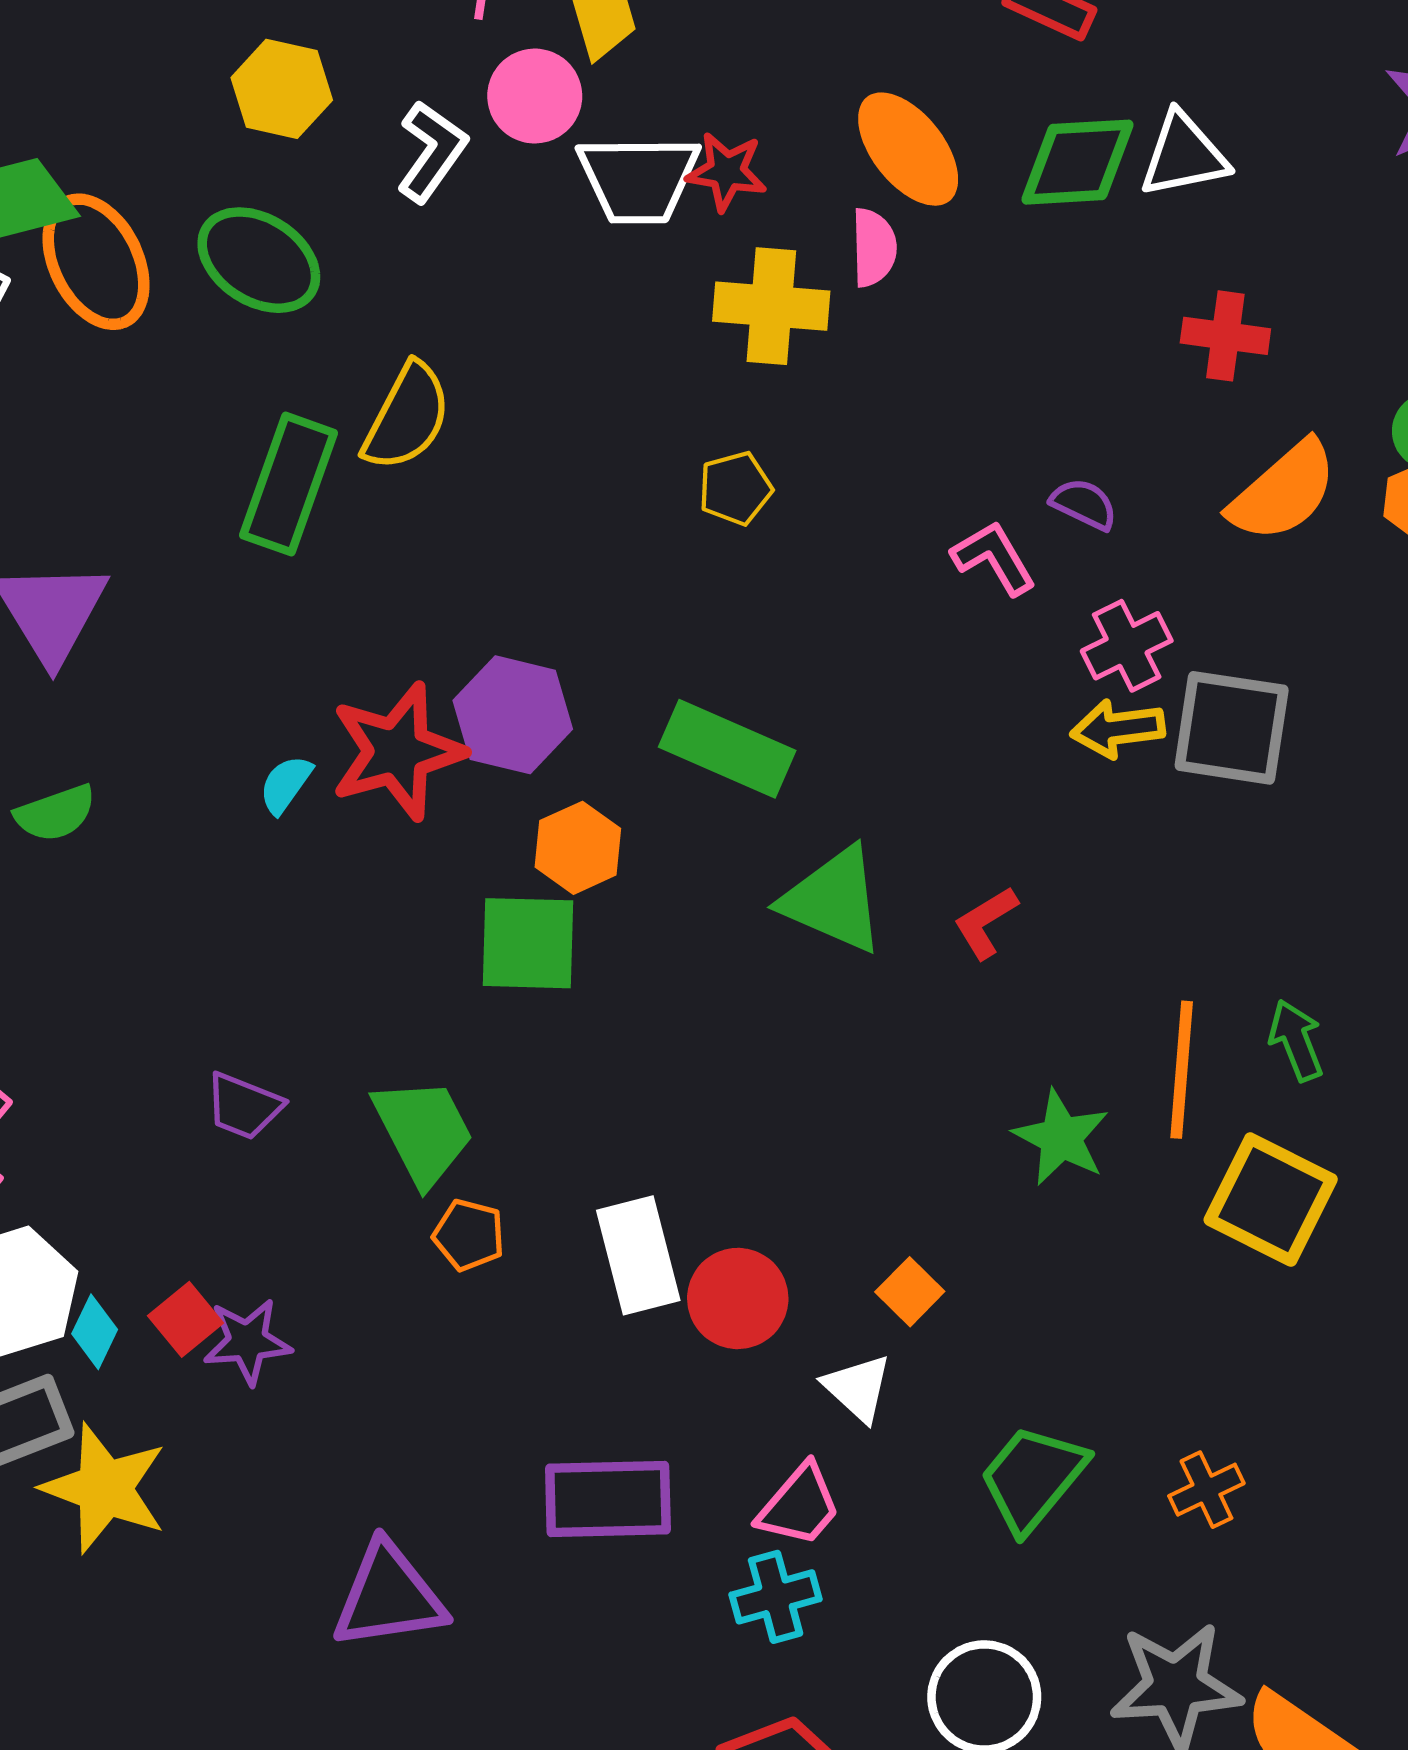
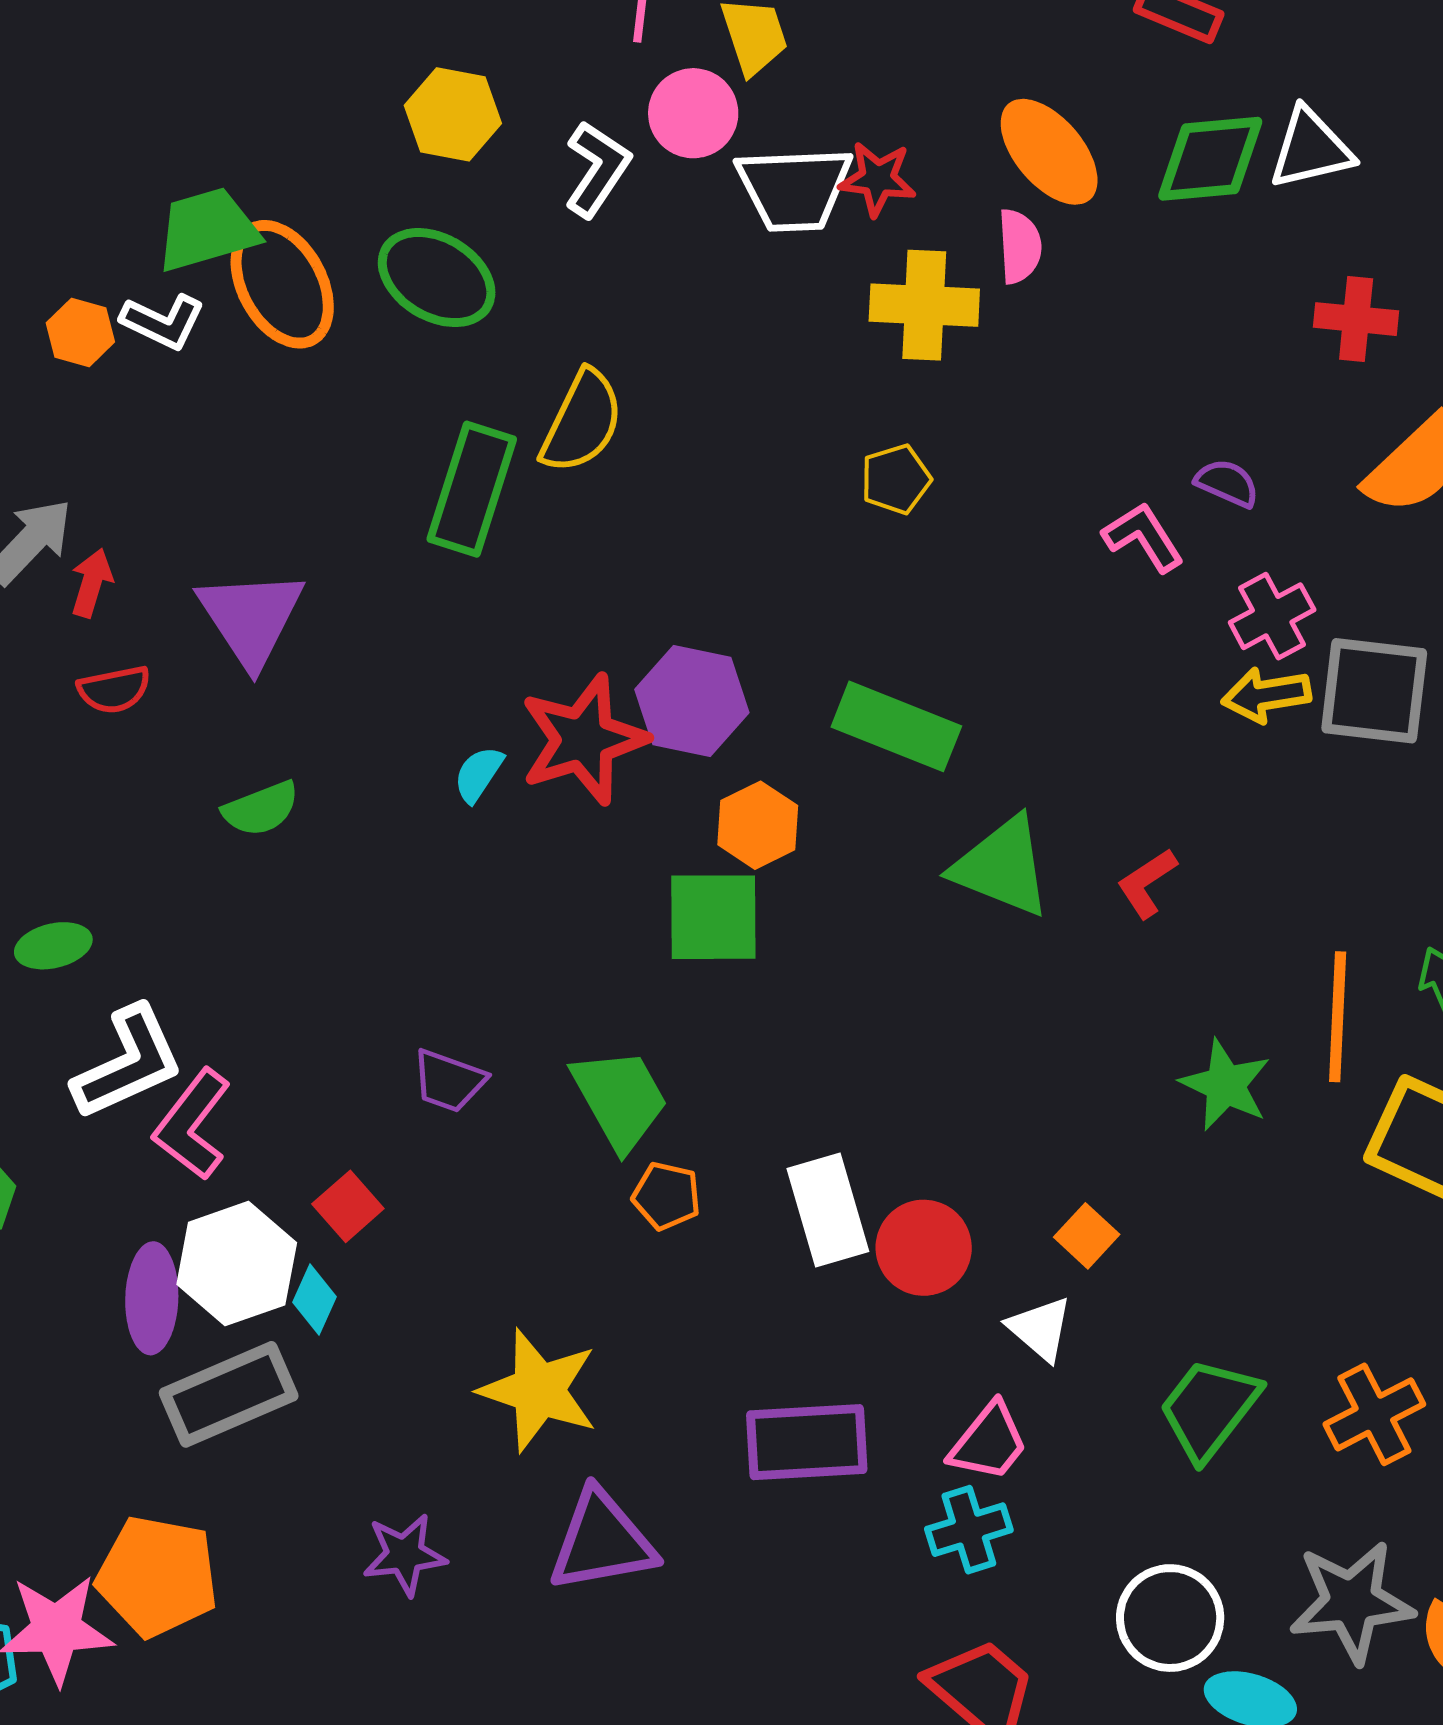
red square: (186, 1319) -> (348, 1206), moved
purple star: (247, 1341) -> (405, 1555), moved
yellow star: (105, 1488) -> (539, 1390), moved
orange cross: (1206, 1490) -> (1374, 1414), size x1.4

